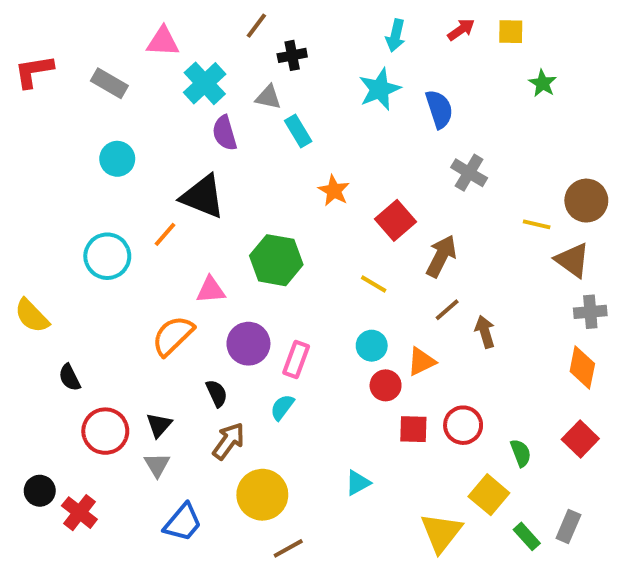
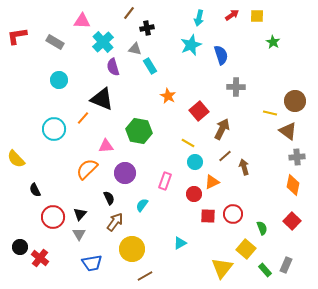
gray cross: (469, 173) -> (236, 87), turned -30
cyan circle: (372, 346) -> (195, 162), moved
pink rectangle: (296, 360) -> (165, 181), moved
blue trapezoid: (183, 523) -> (92, 263), turned 40

